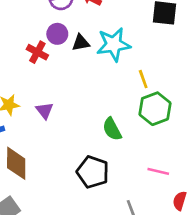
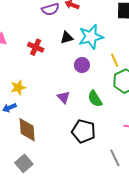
purple circle: (57, 34) -> (82, 65), moved
purple triangle: (45, 111) -> (64, 97), moved

